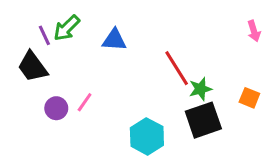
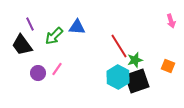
green arrow: (67, 28) -> (54, 36), moved
cyan hexagon: (147, 136) -> (118, 77), moved

